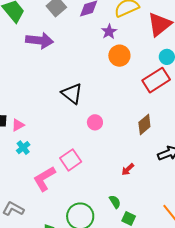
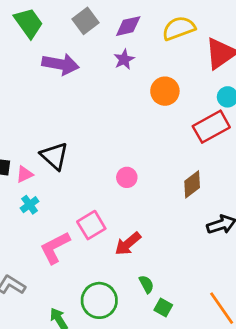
purple star: (109, 32) -> (124, 59), moved
black triangle: (72, 93) -> (54, 156), moved
red arrow: (128, 169) -> (128, 244), moved, size x1.5

